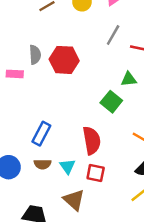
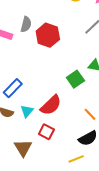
red semicircle: (92, 140) -> (51, 105), turned 40
cyan triangle: (67, 166) -> (27, 111), moved

